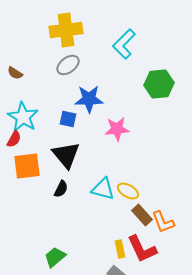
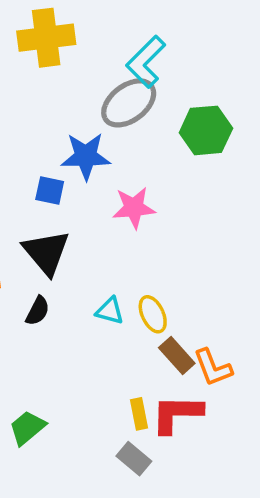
gray ellipse: (68, 65) -> (129, 103), moved, size x1.4
cyan triangle: (103, 189) -> (110, 311), size x0.7
yellow ellipse: (128, 191) -> (153, 314), turned 35
red L-shape: (142, 249) -> (177, 414), turned 116

